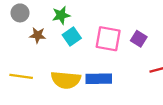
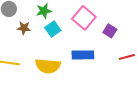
pink square: (108, 39) -> (84, 18), moved, turned 30
blue rectangle: (99, 79) -> (83, 55), moved

